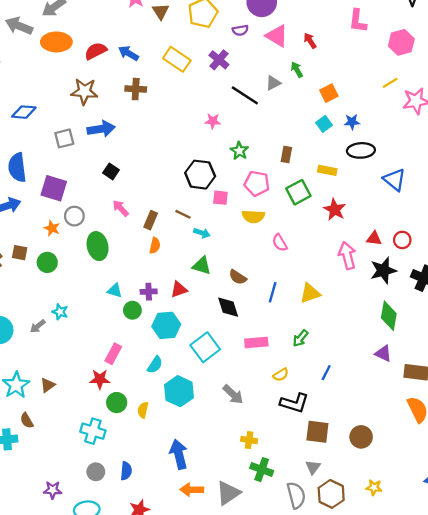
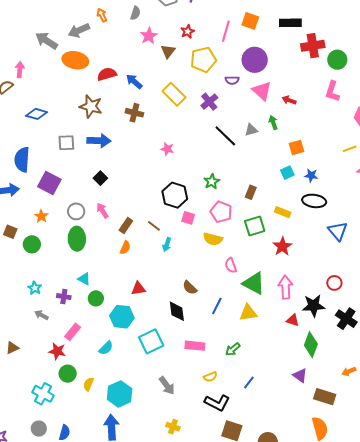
red arrow: (310, 41) -> (289, 100), turned -48
pink star: (213, 121) -> (167, 149), moved
gray circle: (74, 216) -> (76, 211), moved
cyan arrow: (202, 233) -> (167, 245), turned 80
red triangle: (374, 238) -> (293, 320), moved
green triangle: (202, 266) -> (254, 283), moved, size x1.4
purple cross: (149, 292) -> (64, 297), moved
gray arrow: (38, 326) -> (41, 315), moved, turned 56
cyan hexagon: (179, 391) -> (120, 394), moved

